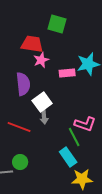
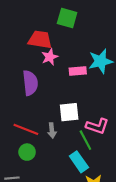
white square: (42, 102) -> (69, 112), moved, turned 30
gray arrow: (44, 117) -> (52, 130), moved
green circle: (20, 162) -> (27, 152), moved

